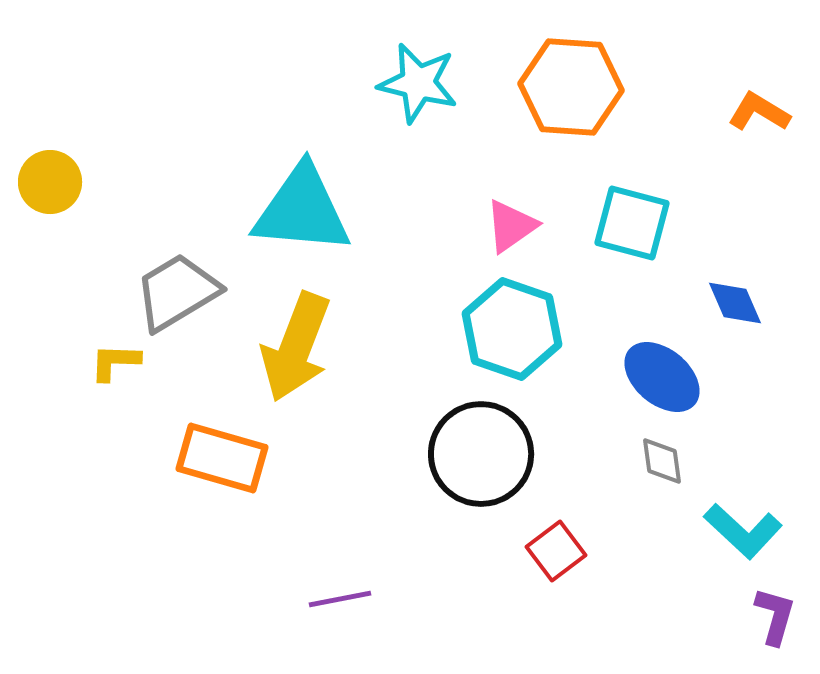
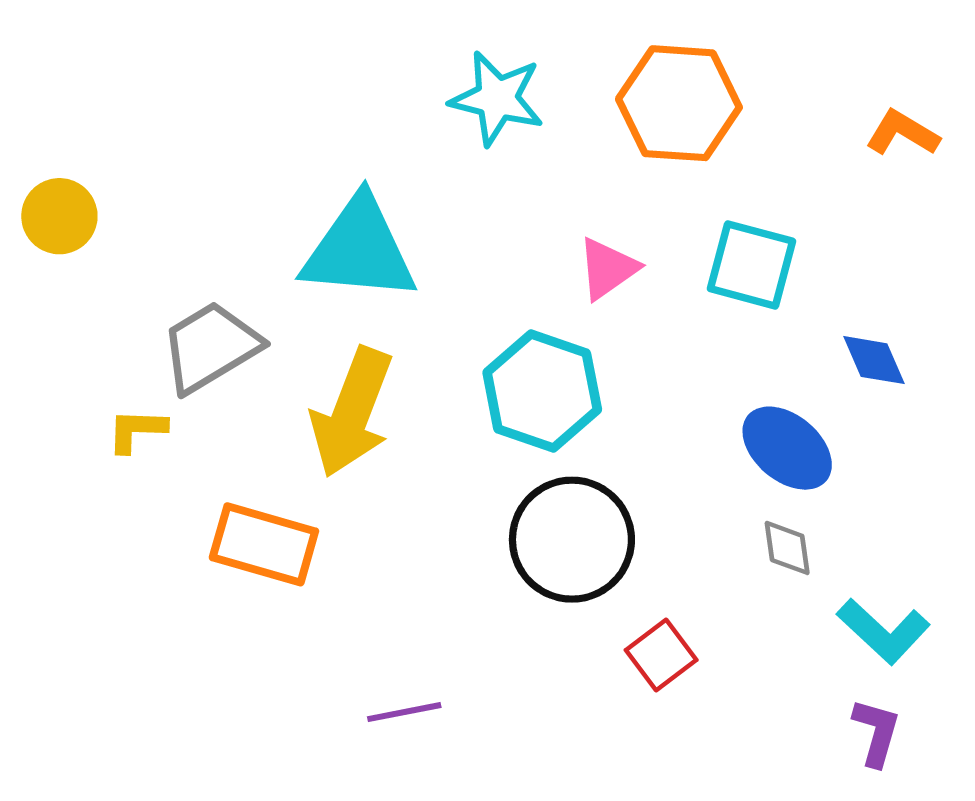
cyan hexagon: (512, 329) -> (542, 391), moved
purple L-shape: (775, 616) -> (876, 732), moved

